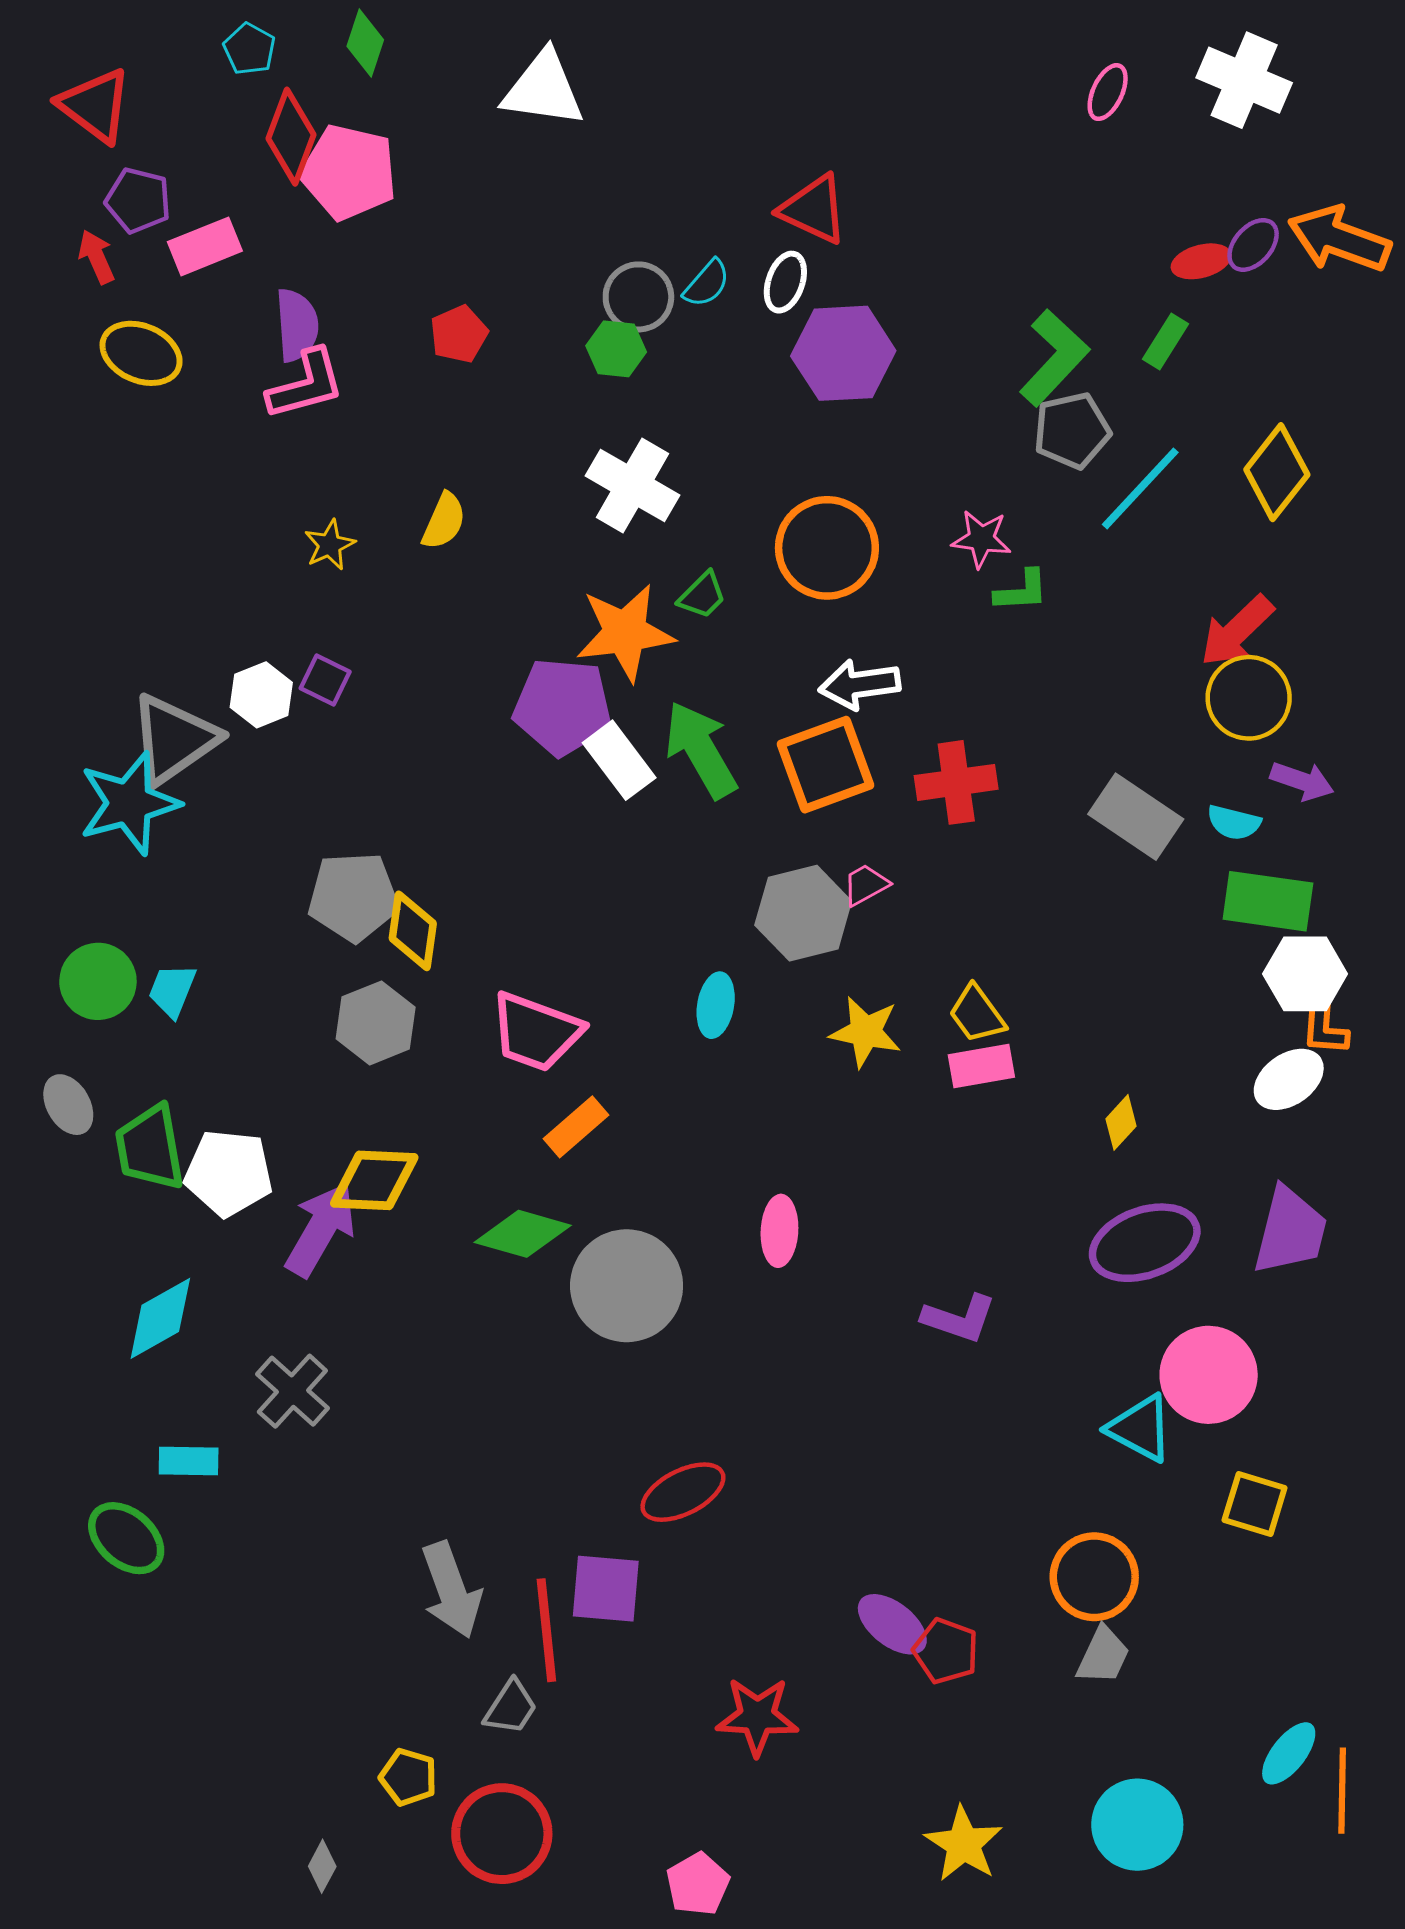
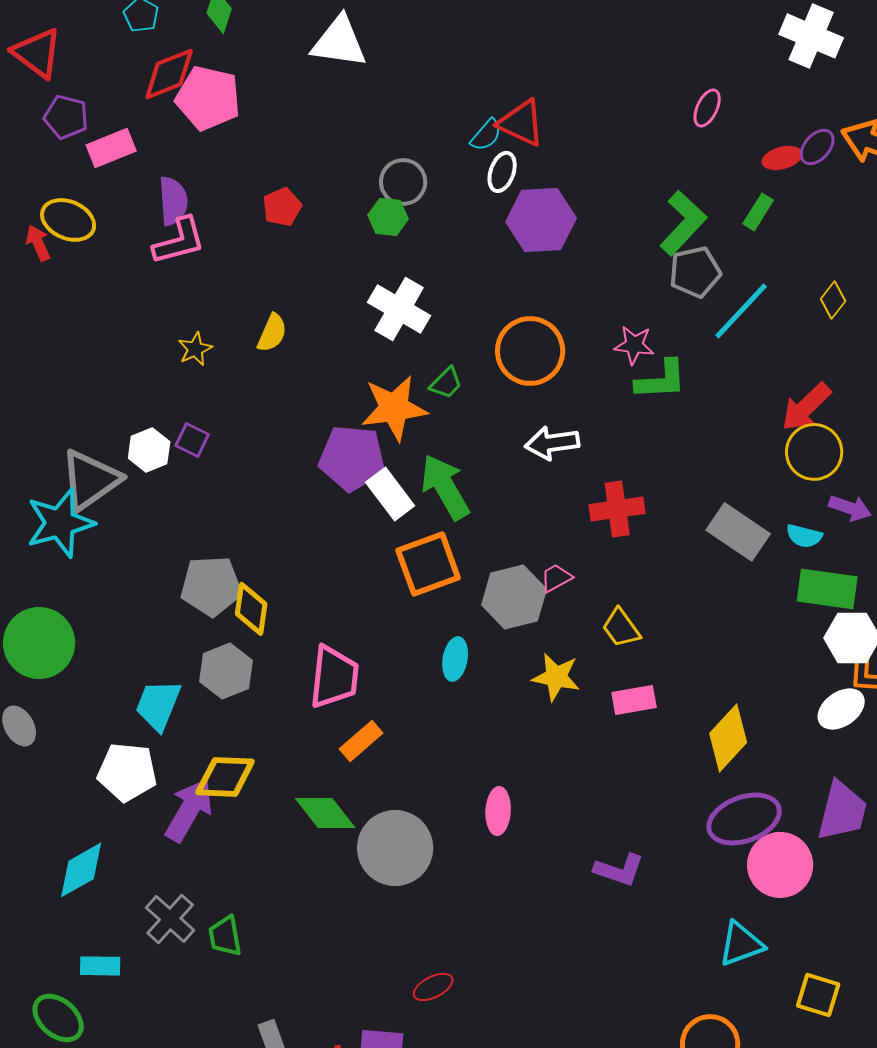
pink ellipse: (1108, 92) -> (707, 108), moved
red diamond: (291, 137) -> (169, 74), turned 48
red arrow: (97, 257) -> (38, 243), moved
cyan semicircle: (707, 284) -> (486, 135), moved
yellow diamond: (1277, 472) -> (833, 300), size x0.6
green L-shape: (1021, 591) -> (661, 380), size x1.4
orange square: (825, 765) -> (428, 564), moved
green circle: (98, 981) -> (39, 643), size x1.4
cyan trapezoid: (172, 990) -> (158, 705), moved, size x1.4
yellow trapezoid: (977, 1014) -> (621, 628), moved
pink trapezoid: (536, 1032) -> (334, 677), turned -104
yellow diamond: (1121, 1122) -> (728, 738), size x1.8
green trapezoid: (150, 1148) -> (225, 936), moved, size x0.7
green diamond: (523, 1234) -> (325, 813), turned 36
pink circle: (1209, 1375) -> (780, 865), moved
cyan triangle: (1140, 1428) -> (741, 944), turned -48
red ellipse: (683, 1492) -> (433, 987), size x0.7

